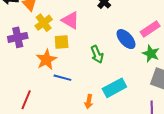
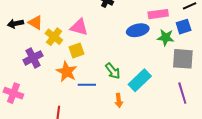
pink rectangle: (150, 29) -> (158, 14), turned 42
blue ellipse: (126, 39) -> (138, 30), turned -45
green arrow: (97, 54) -> (113, 71), moved

